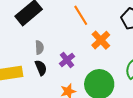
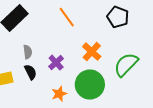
orange cross: (101, 40) -> (92, 52), moved

